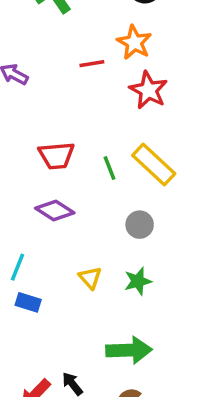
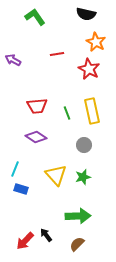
orange star: (134, 42) -> (96, 42), moved
yellow rectangle: (154, 164) -> (92, 111), turned 35
yellow triangle: (90, 278) -> (56, 175), size x1.6

